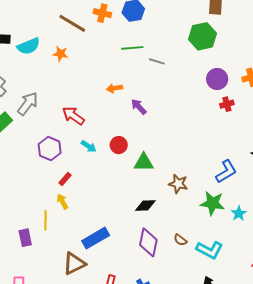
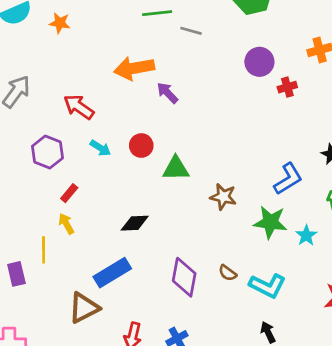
purple circle: (217, 79) -> (259, 62), moved
orange arrow: (115, 88) -> (134, 68), size x1.8
black diamond: (145, 206) -> (135, 223), moved

